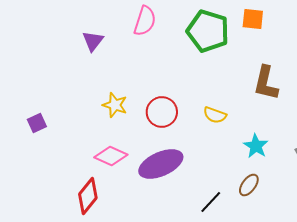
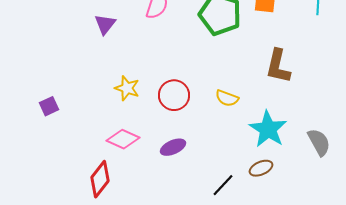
cyan star: (256, 146) -> (268, 129), size x1.5
purple ellipse: (161, 164) -> (173, 147), size x0.6
brown ellipse: (249, 185) -> (261, 168), turned 30

